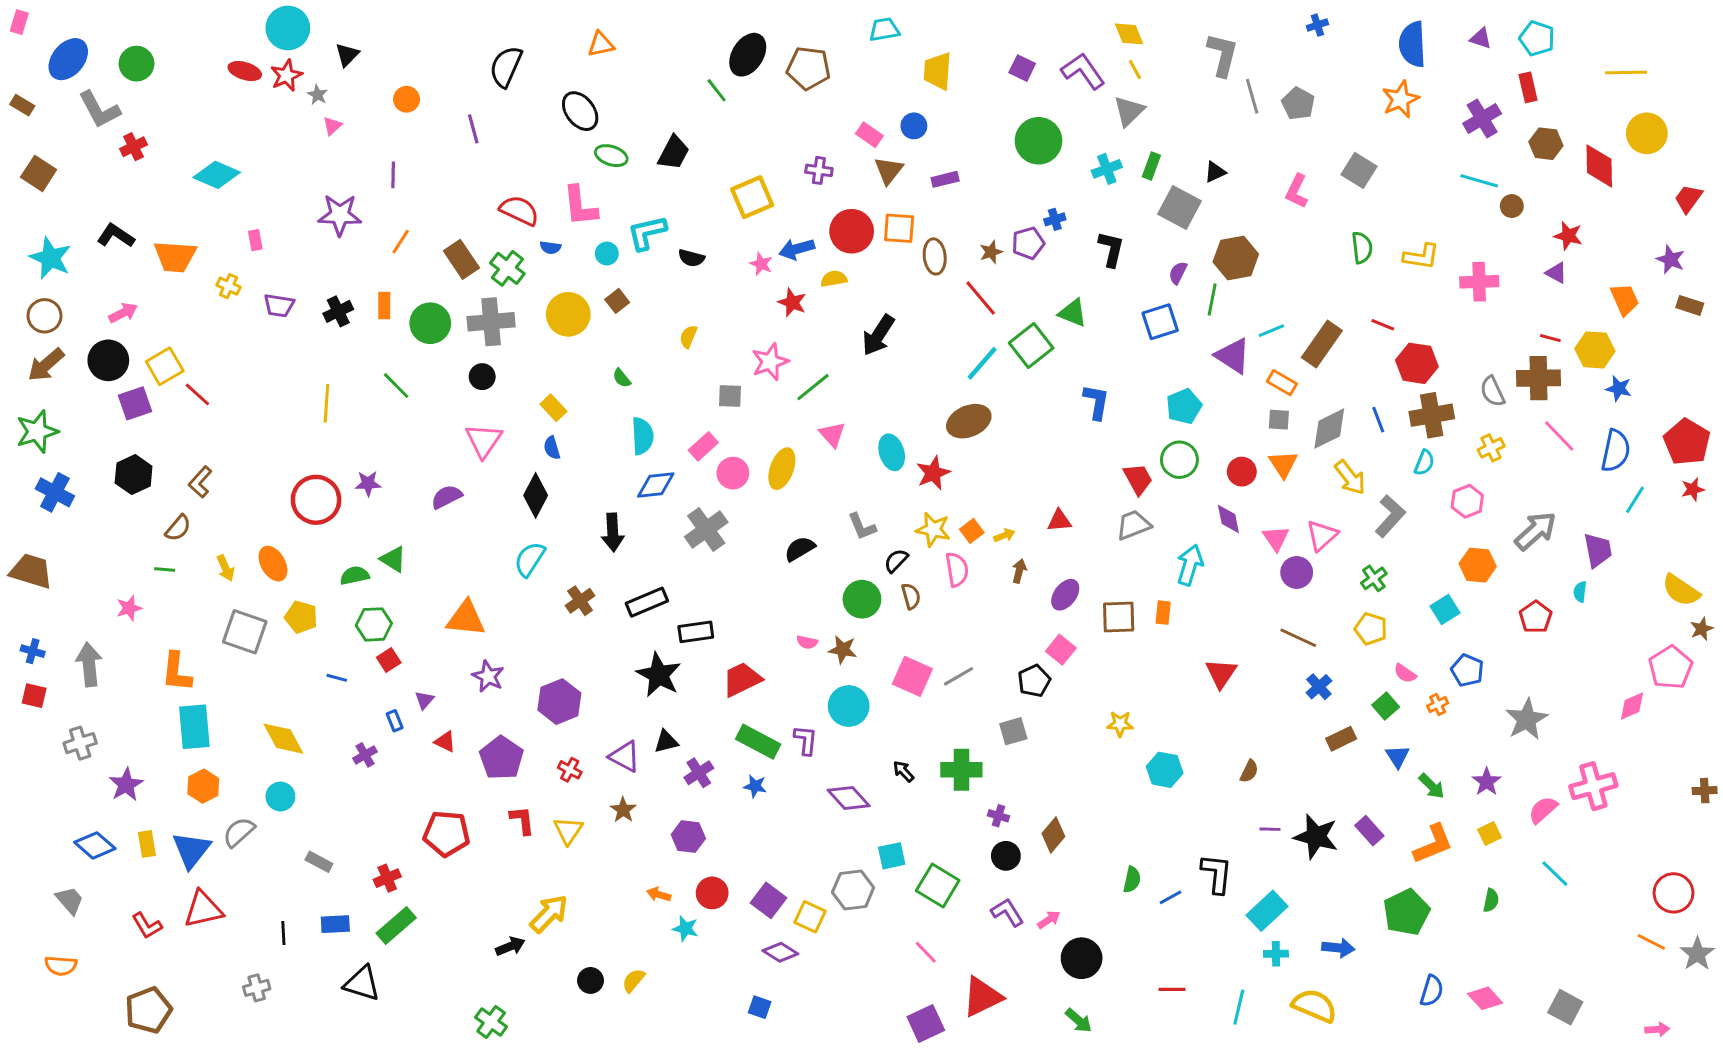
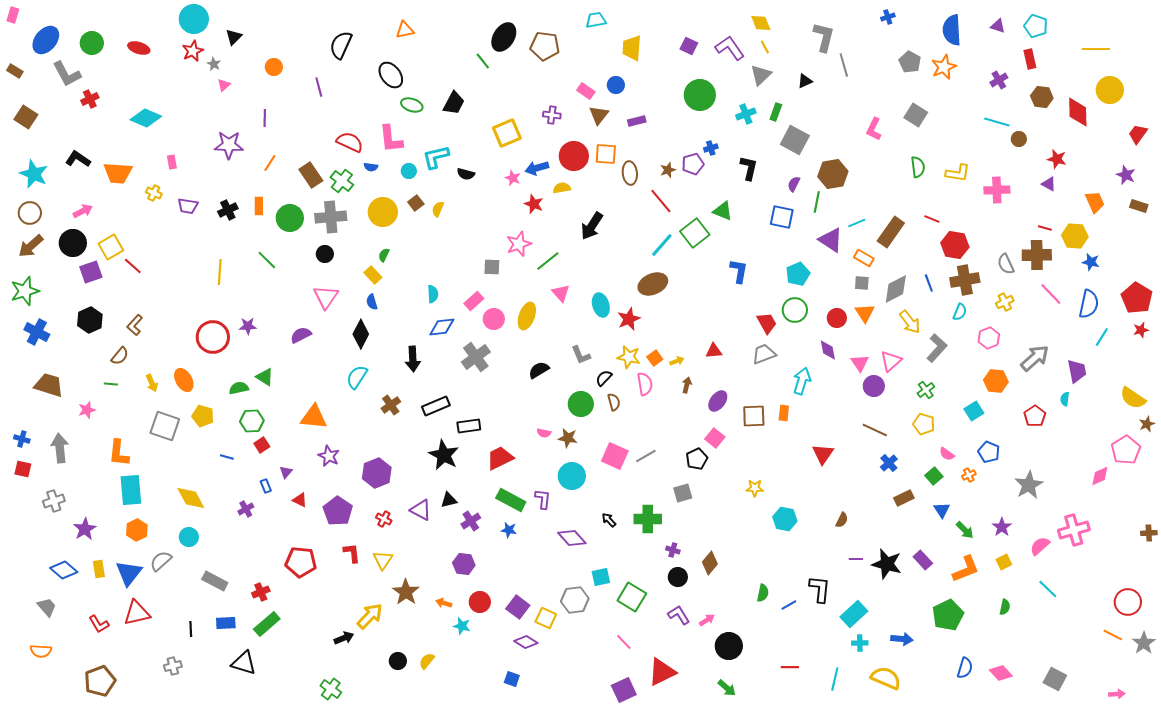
red ellipse: (245, 71) -> (139, 48), moved
gray pentagon: (1298, 104) -> (910, 62), moved
purple cross: (1482, 118) -> (999, 80), size x0.7
black triangle: (1215, 172) -> (805, 81), moved
blue square: (1160, 322) -> (782, 217), turned 30
yellow semicircle: (688, 337) -> (438, 209), moved
green semicircle: (622, 378) -> (384, 255), moved, turned 64
cyan semicircle: (642, 436) -> (433, 294), size x0.7
brown trapezoid: (31, 571) -> (49, 385), moved
brown star: (623, 810) -> (406, 592), moved, size x1.5
gray rectangle: (319, 862) -> (215, 581), size x1.4

